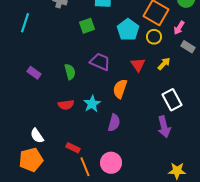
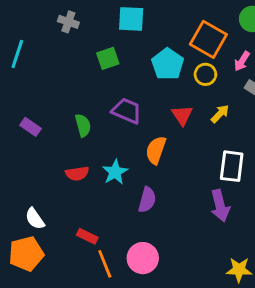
white rectangle: (172, 100) -> (232, 166), turned 35

